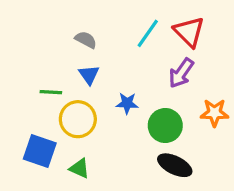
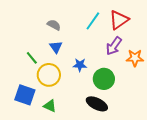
red triangle: (189, 32) -> (119, 20), turned 40
green line: (51, 92) -> (32, 58), turned 48
orange star: (214, 113) -> (135, 58), moved
black ellipse: (175, 165) -> (97, 104), moved

